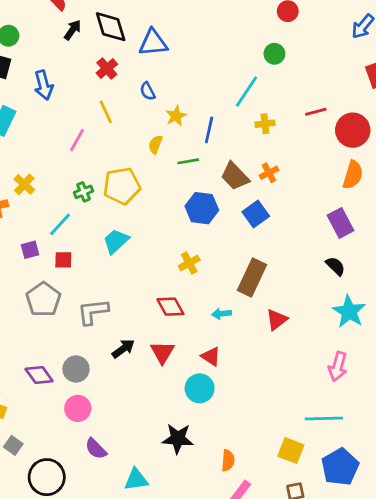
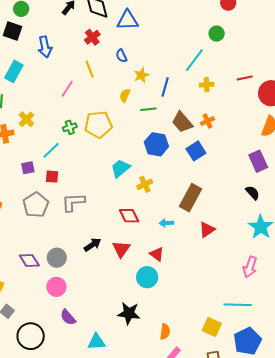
cyan trapezoid: (116, 241) -> (120, 168), moved
gray L-shape: (93, 312) -> (73, 202), moved

